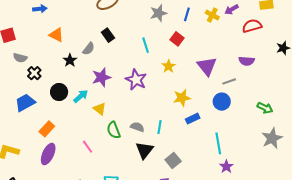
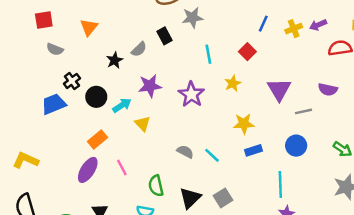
gray star: (158, 13) -> (193, 18), moved
yellow cross: (212, 15) -> (294, 29), turned 32
orange triangle: (56, 35) -> (89, 27), moved, turned 35
black cross: (34, 73) -> (72, 81), moved
blue circle: (222, 102) -> (296, 146), moved
cyan line: (160, 127) -> (212, 155), turned -64
orange rectangle: (47, 129) -> (97, 139), moved
green semicircle: (114, 130) -> (156, 186), moved
black triangle: (144, 150) -> (190, 198), moved
purple ellipse: (48, 154) -> (88, 170), moved

